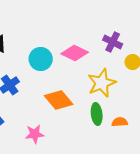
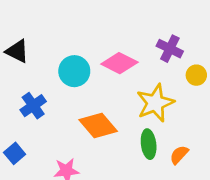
orange semicircle: (120, 122) -> (179, 155), turned -42

